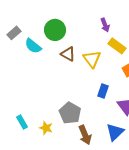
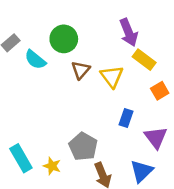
purple arrow: (105, 25) -> (129, 32), size x1.5
brown triangle: (68, 54) -> (81, 70), turned 42
cyan rectangle: (22, 122) -> (21, 158), size x1.5

